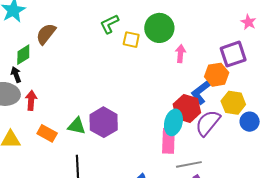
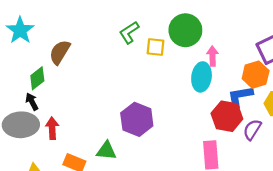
blue L-shape: (201, 92) -> (240, 96), turned 35
purple hexagon: (104, 122) -> (137, 119), moved
cyan ellipse: (173, 122) -> (202, 77), moved
purple semicircle: (208, 123) -> (252, 130), size x0.7

